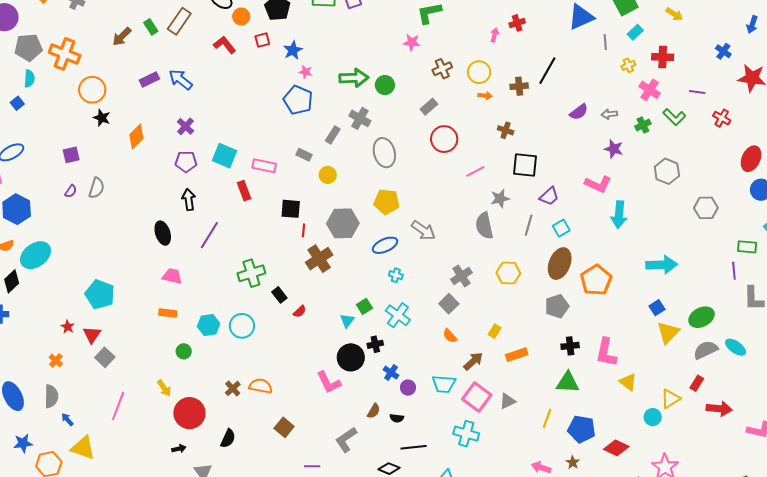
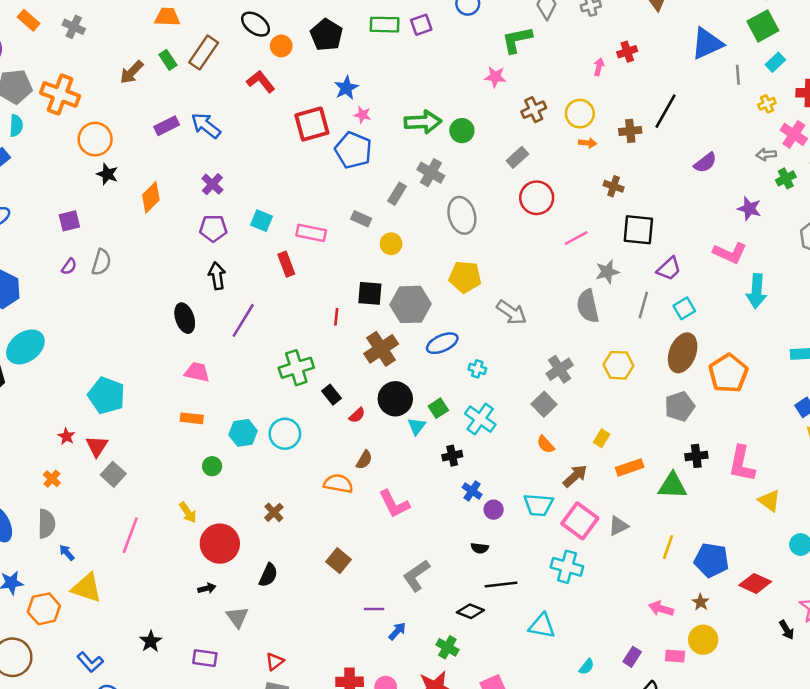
red square: (262, 40) -> (312, 124), moved, size x1.8
gray arrow: (609, 114) -> (766, 155), moved
cyan square: (224, 156) -> (261, 221), size x0.7
black square: (291, 209) -> (370, 293), moved
red line: (303, 230) -> (336, 317), moved
blue ellipse: (385, 245) -> (442, 343), moved
black circle: (351, 357) -> (395, 399), moved
green triangle: (568, 382) -> (672, 486), moved
orange semicircle: (261, 386) -> (338, 484), moved
brown semicircle: (374, 411) -> (364, 460), moved

